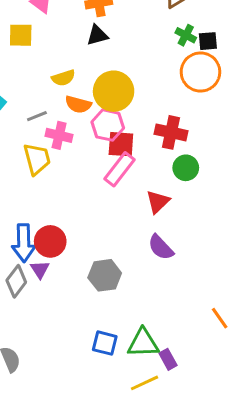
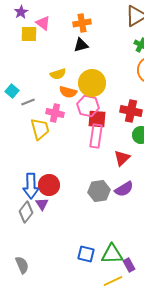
yellow square: (21, 35) -> (29, 34), moved
gray line: (37, 116) -> (28, 102), moved
pink rectangle: (119, 169) -> (96, 136), turned -30
purple semicircle: (161, 247) -> (124, 189), turned -78
gray hexagon: (105, 275) -> (99, 191), moved

